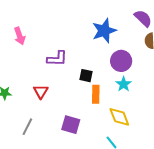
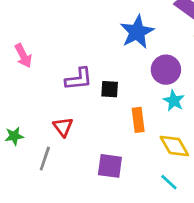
black square: (86, 76) -> (110, 89), moved
gray line: (27, 127) -> (45, 159), moved

